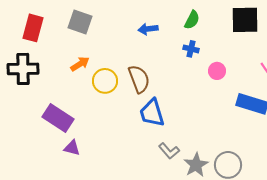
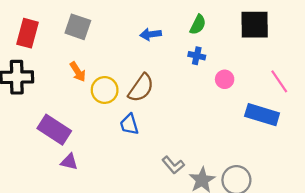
orange arrow: (80, 64) -> (78, 72), turned 90
brown semicircle: (139, 79) -> (141, 88), turned 56
blue trapezoid: (152, 113) -> (129, 124), moved, size x0.7

